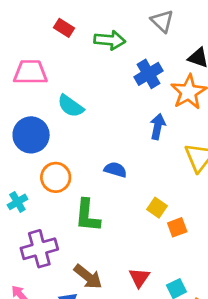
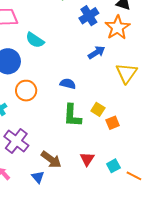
blue arrow: (158, 126) -> (96, 52), turned 48
green L-shape: (87, 215) -> (72, 116), moved
purple cross: (39, 249) -> (16, 141), turned -35

